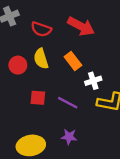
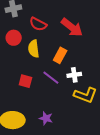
orange rectangle: (73, 61) -> (60, 55), turned 56
red circle: (18, 65) -> (14, 38), moved
purple line: (68, 103) -> (51, 78), moved

